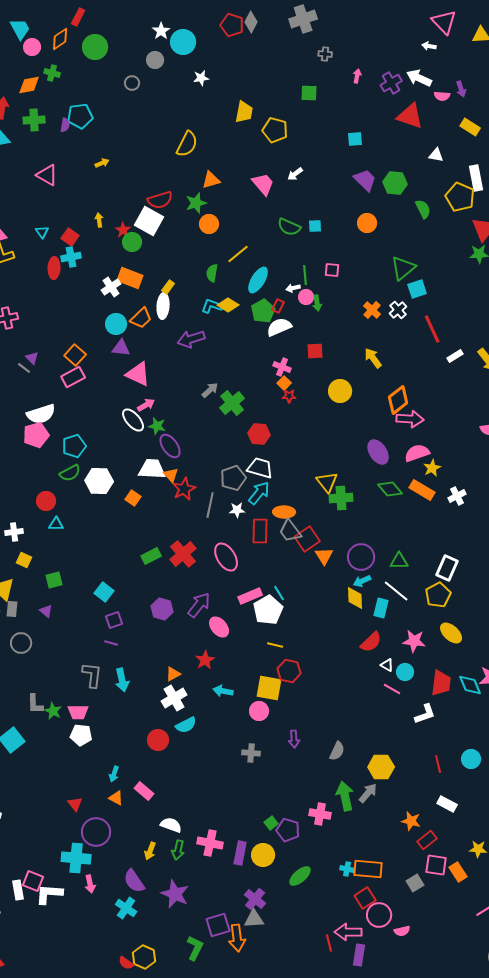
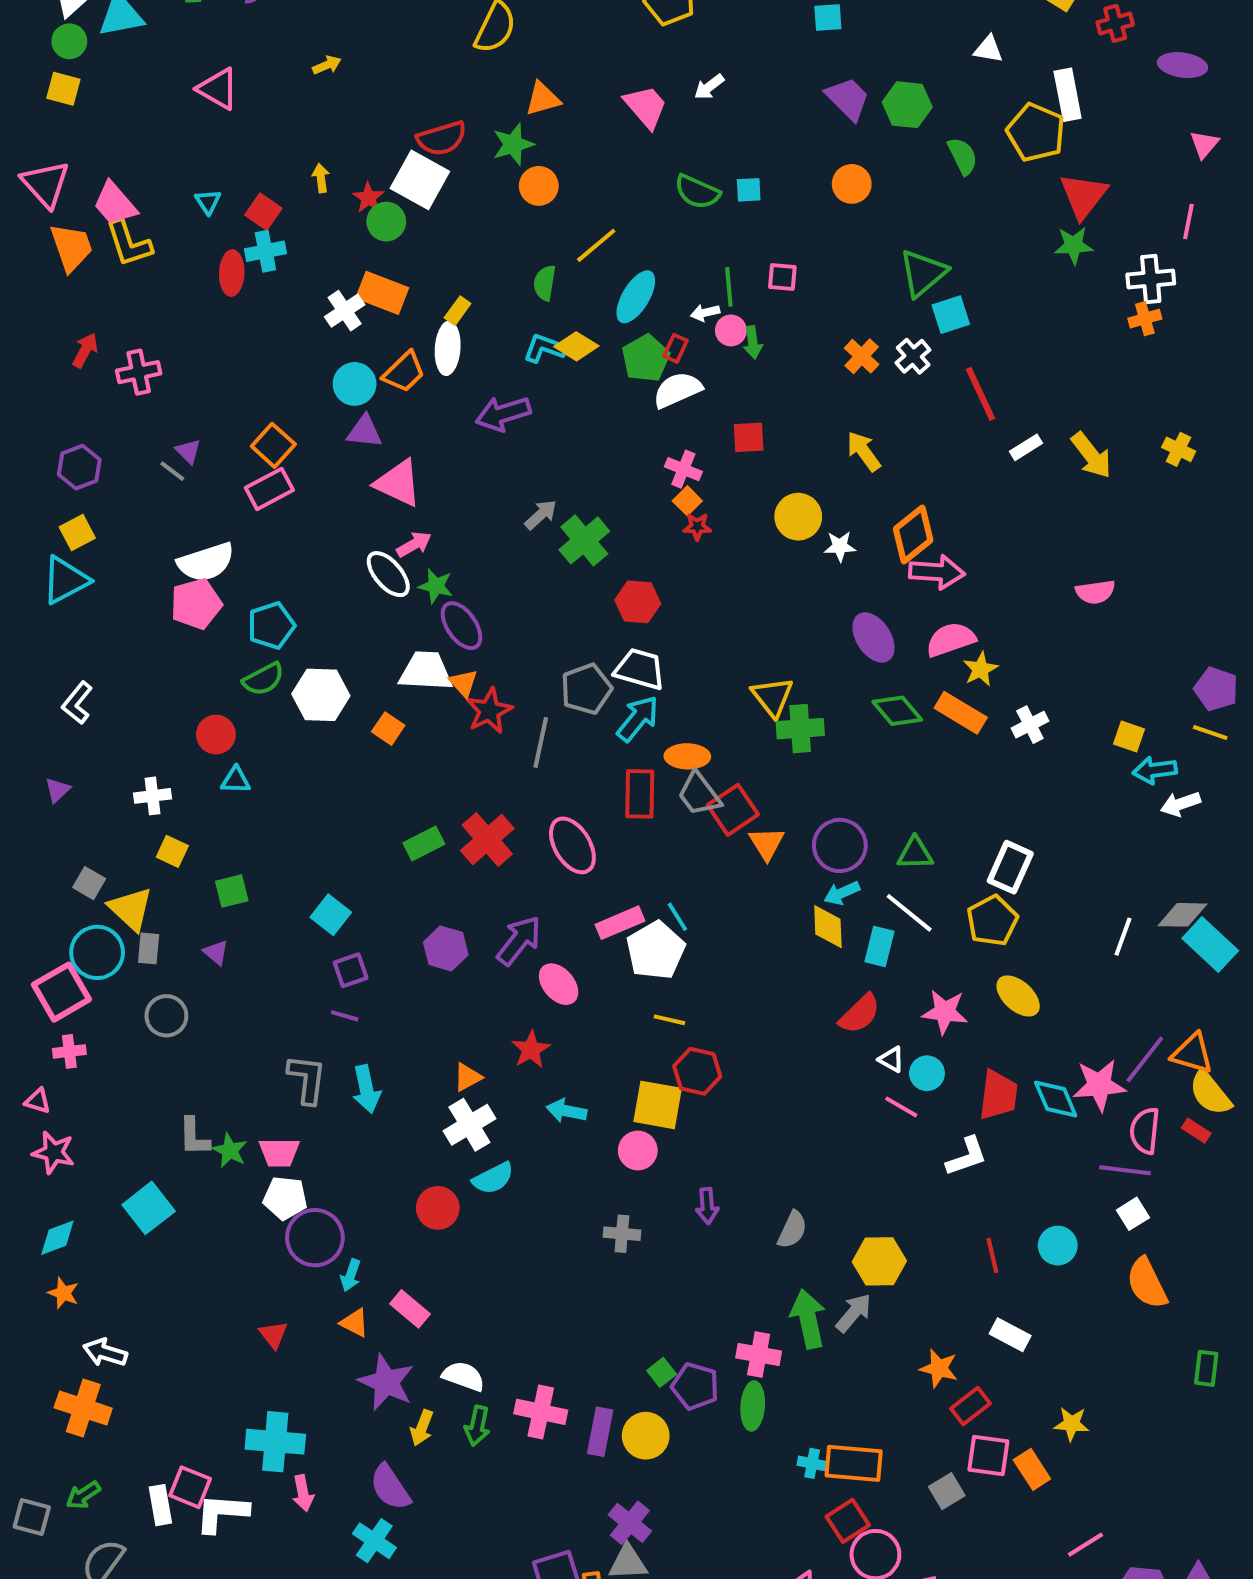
white star: (237, 510) -> (840, 546), moved
purple circle: (96, 832) -> (315, 1238), moved
green ellipse: (300, 876) -> (753, 1406), moved, turned -45
purple star: (175, 894) -> (386, 1382), moved

